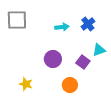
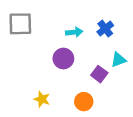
purple circle: (53, 59) -> (63, 58), moved
yellow star: (26, 84) -> (42, 99), moved

